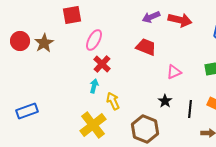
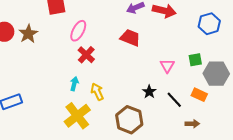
pink triangle: (174, 72) -> (167, 66), moved, turned -35
cyan arrow: (94, 86) -> (74, 84), moved
black line: (190, 109) -> (174, 100), turned -48

